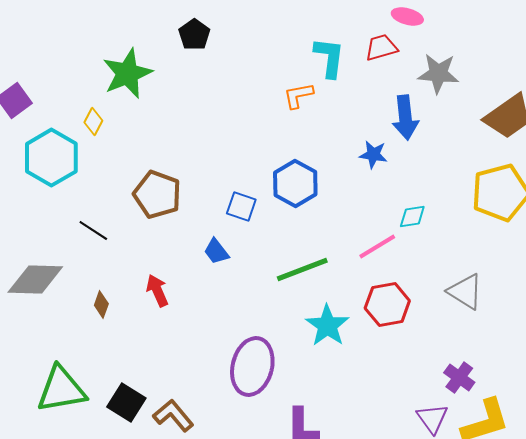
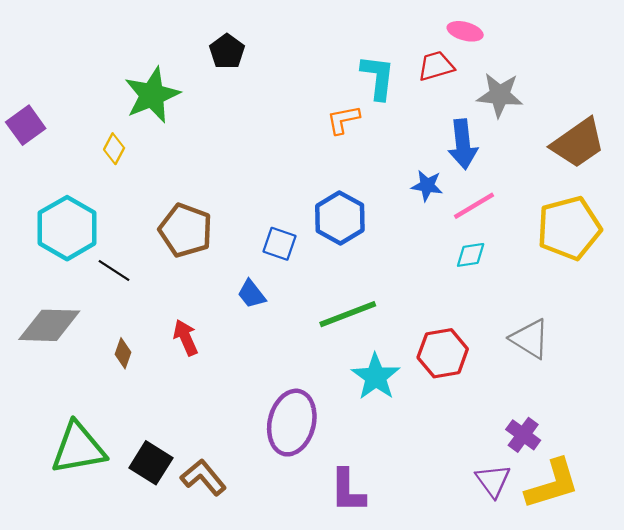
cyan hexagon: (51, 158) -> (67, 228), moved
pink line: (377, 246) -> (474, 206), moved

